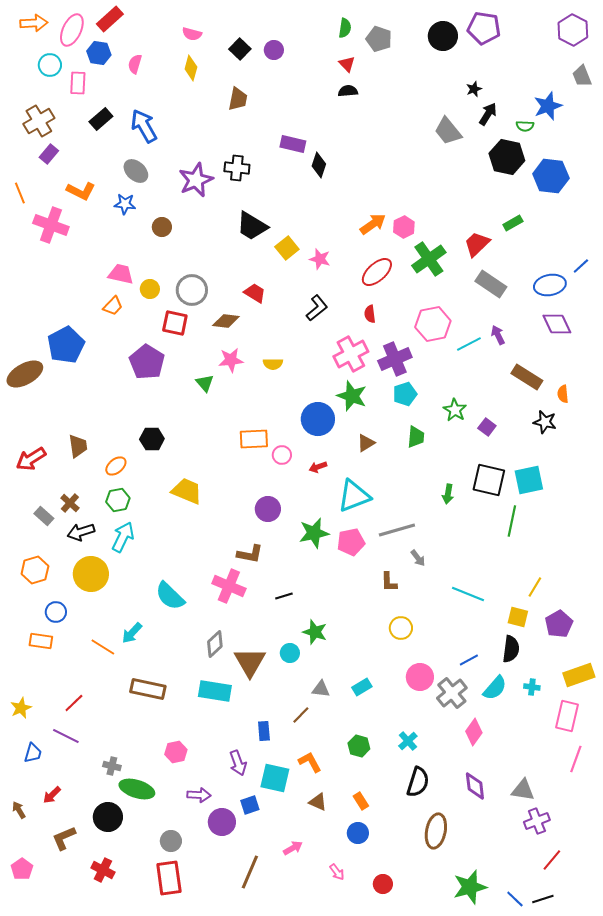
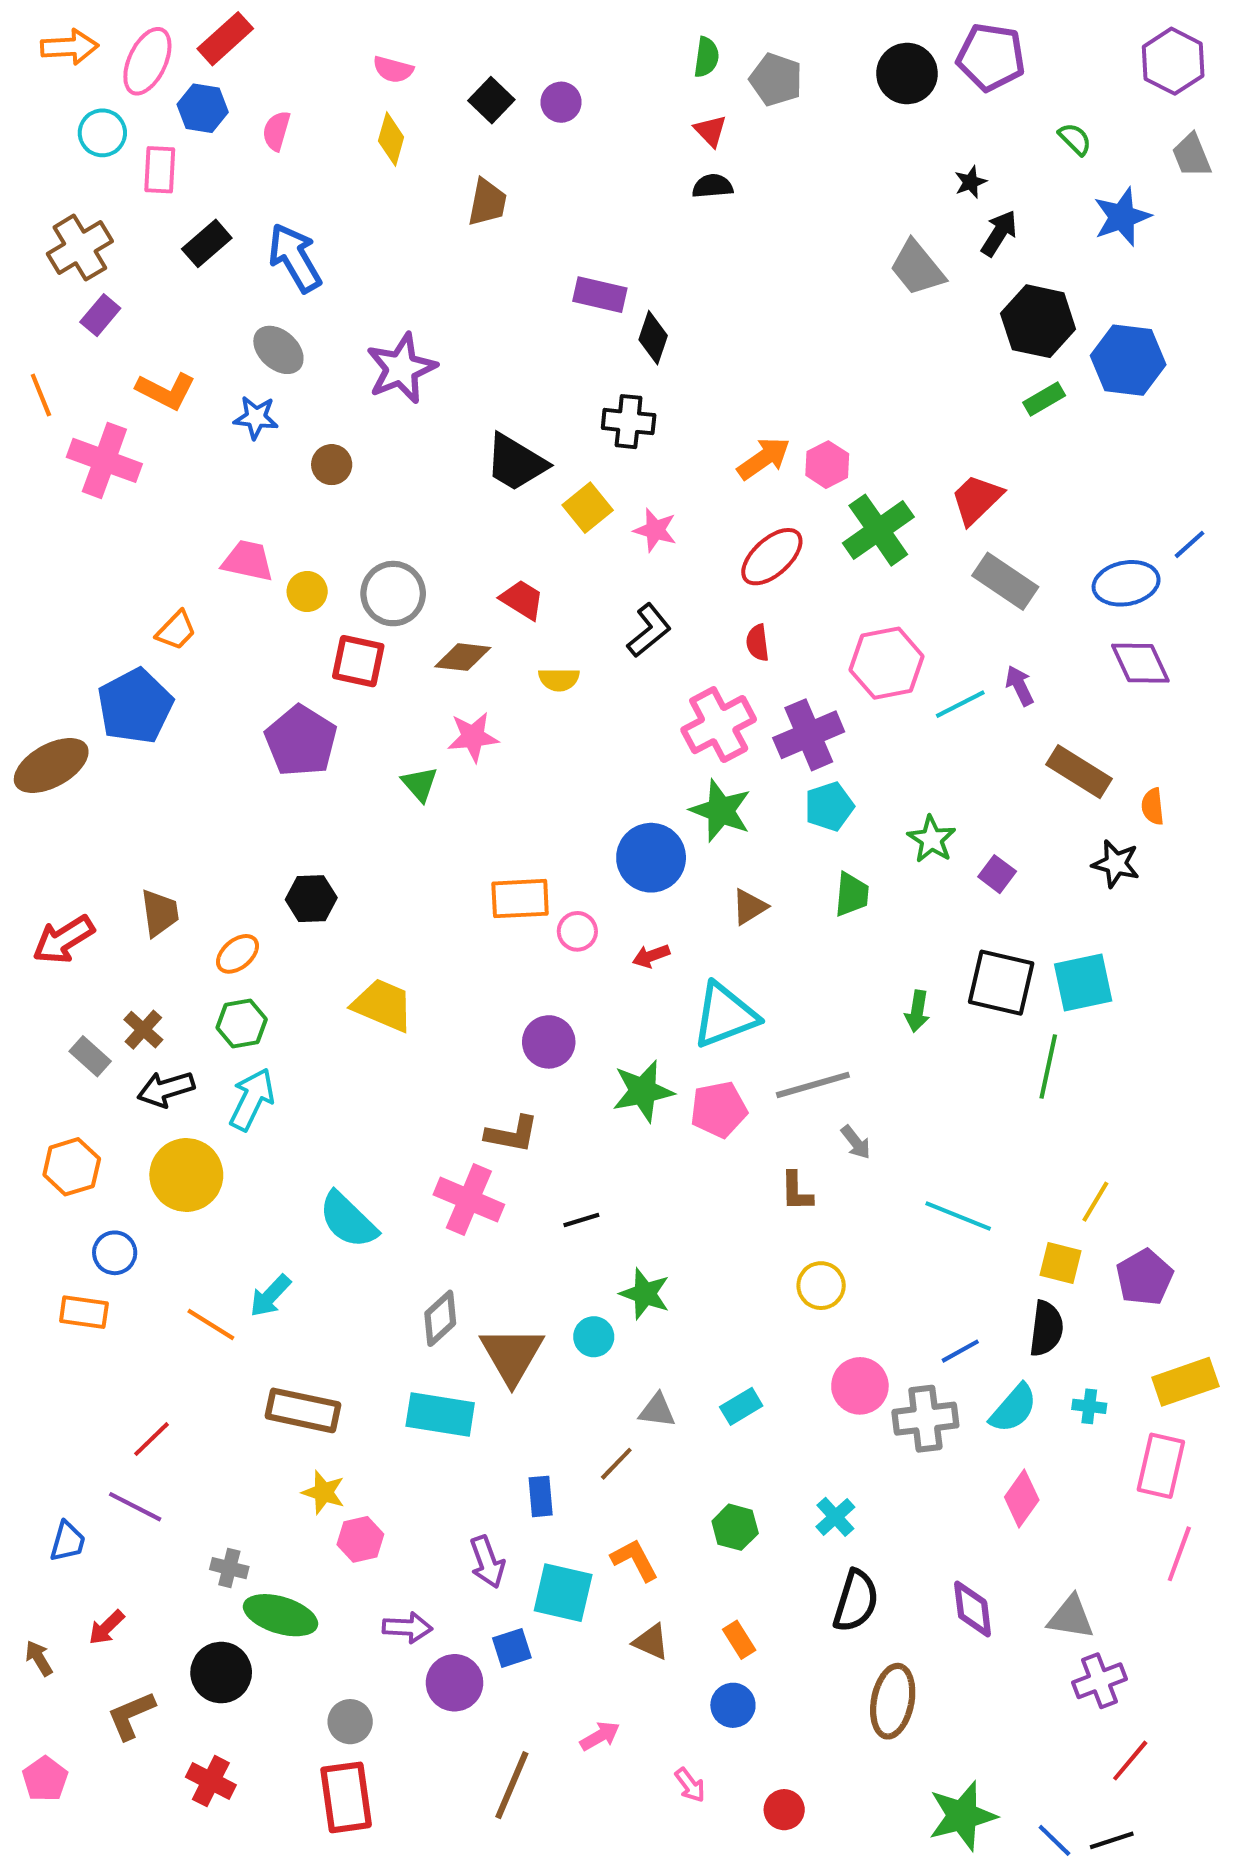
green semicircle: (525, 126) -> (1075, 139), moved, turned -138
black cross: (237, 168) -> (629, 422), moved
green rectangle: (513, 223) -> (1044, 399), moved
orange trapezoid: (113, 306) -> (176, 630), moved
yellow semicircle: (273, 364) -> (559, 680), moved
gray cross: (452, 693) -> (925, 1419), turned 32
yellow star: (21, 708) -> (323, 1492), moved, turned -30
pink diamond: (474, 732) -> (1022, 1498), moved

